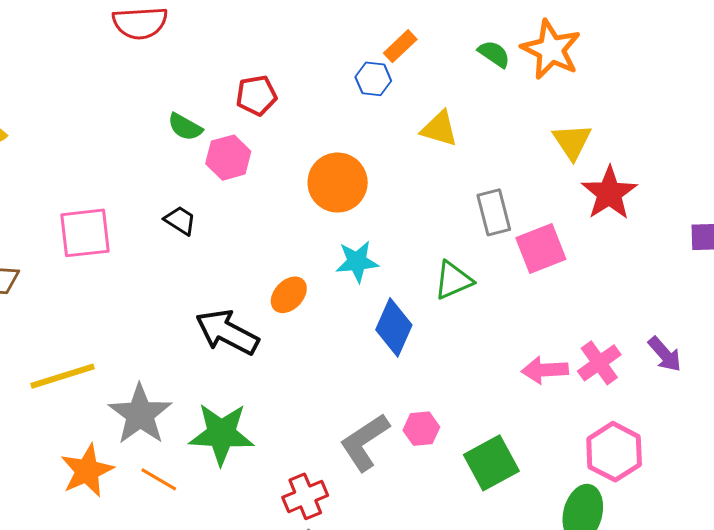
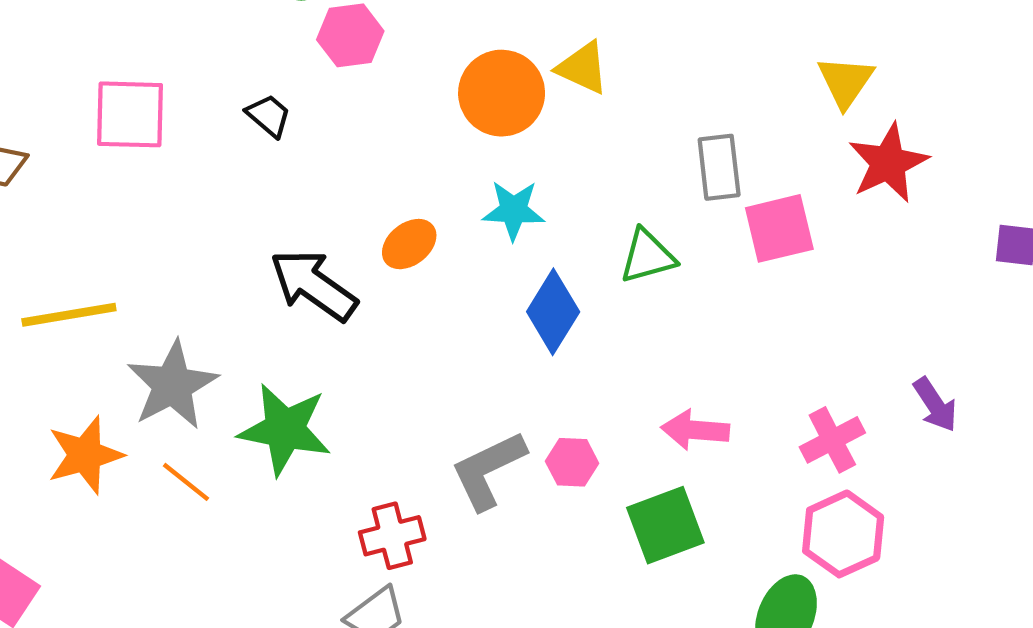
yellow triangle: (439, 129) -> (583, 68), moved
pink cross: (599, 363) -> (832, 440), moved
pink arrow: (545, 370) -> (695, 430), moved

